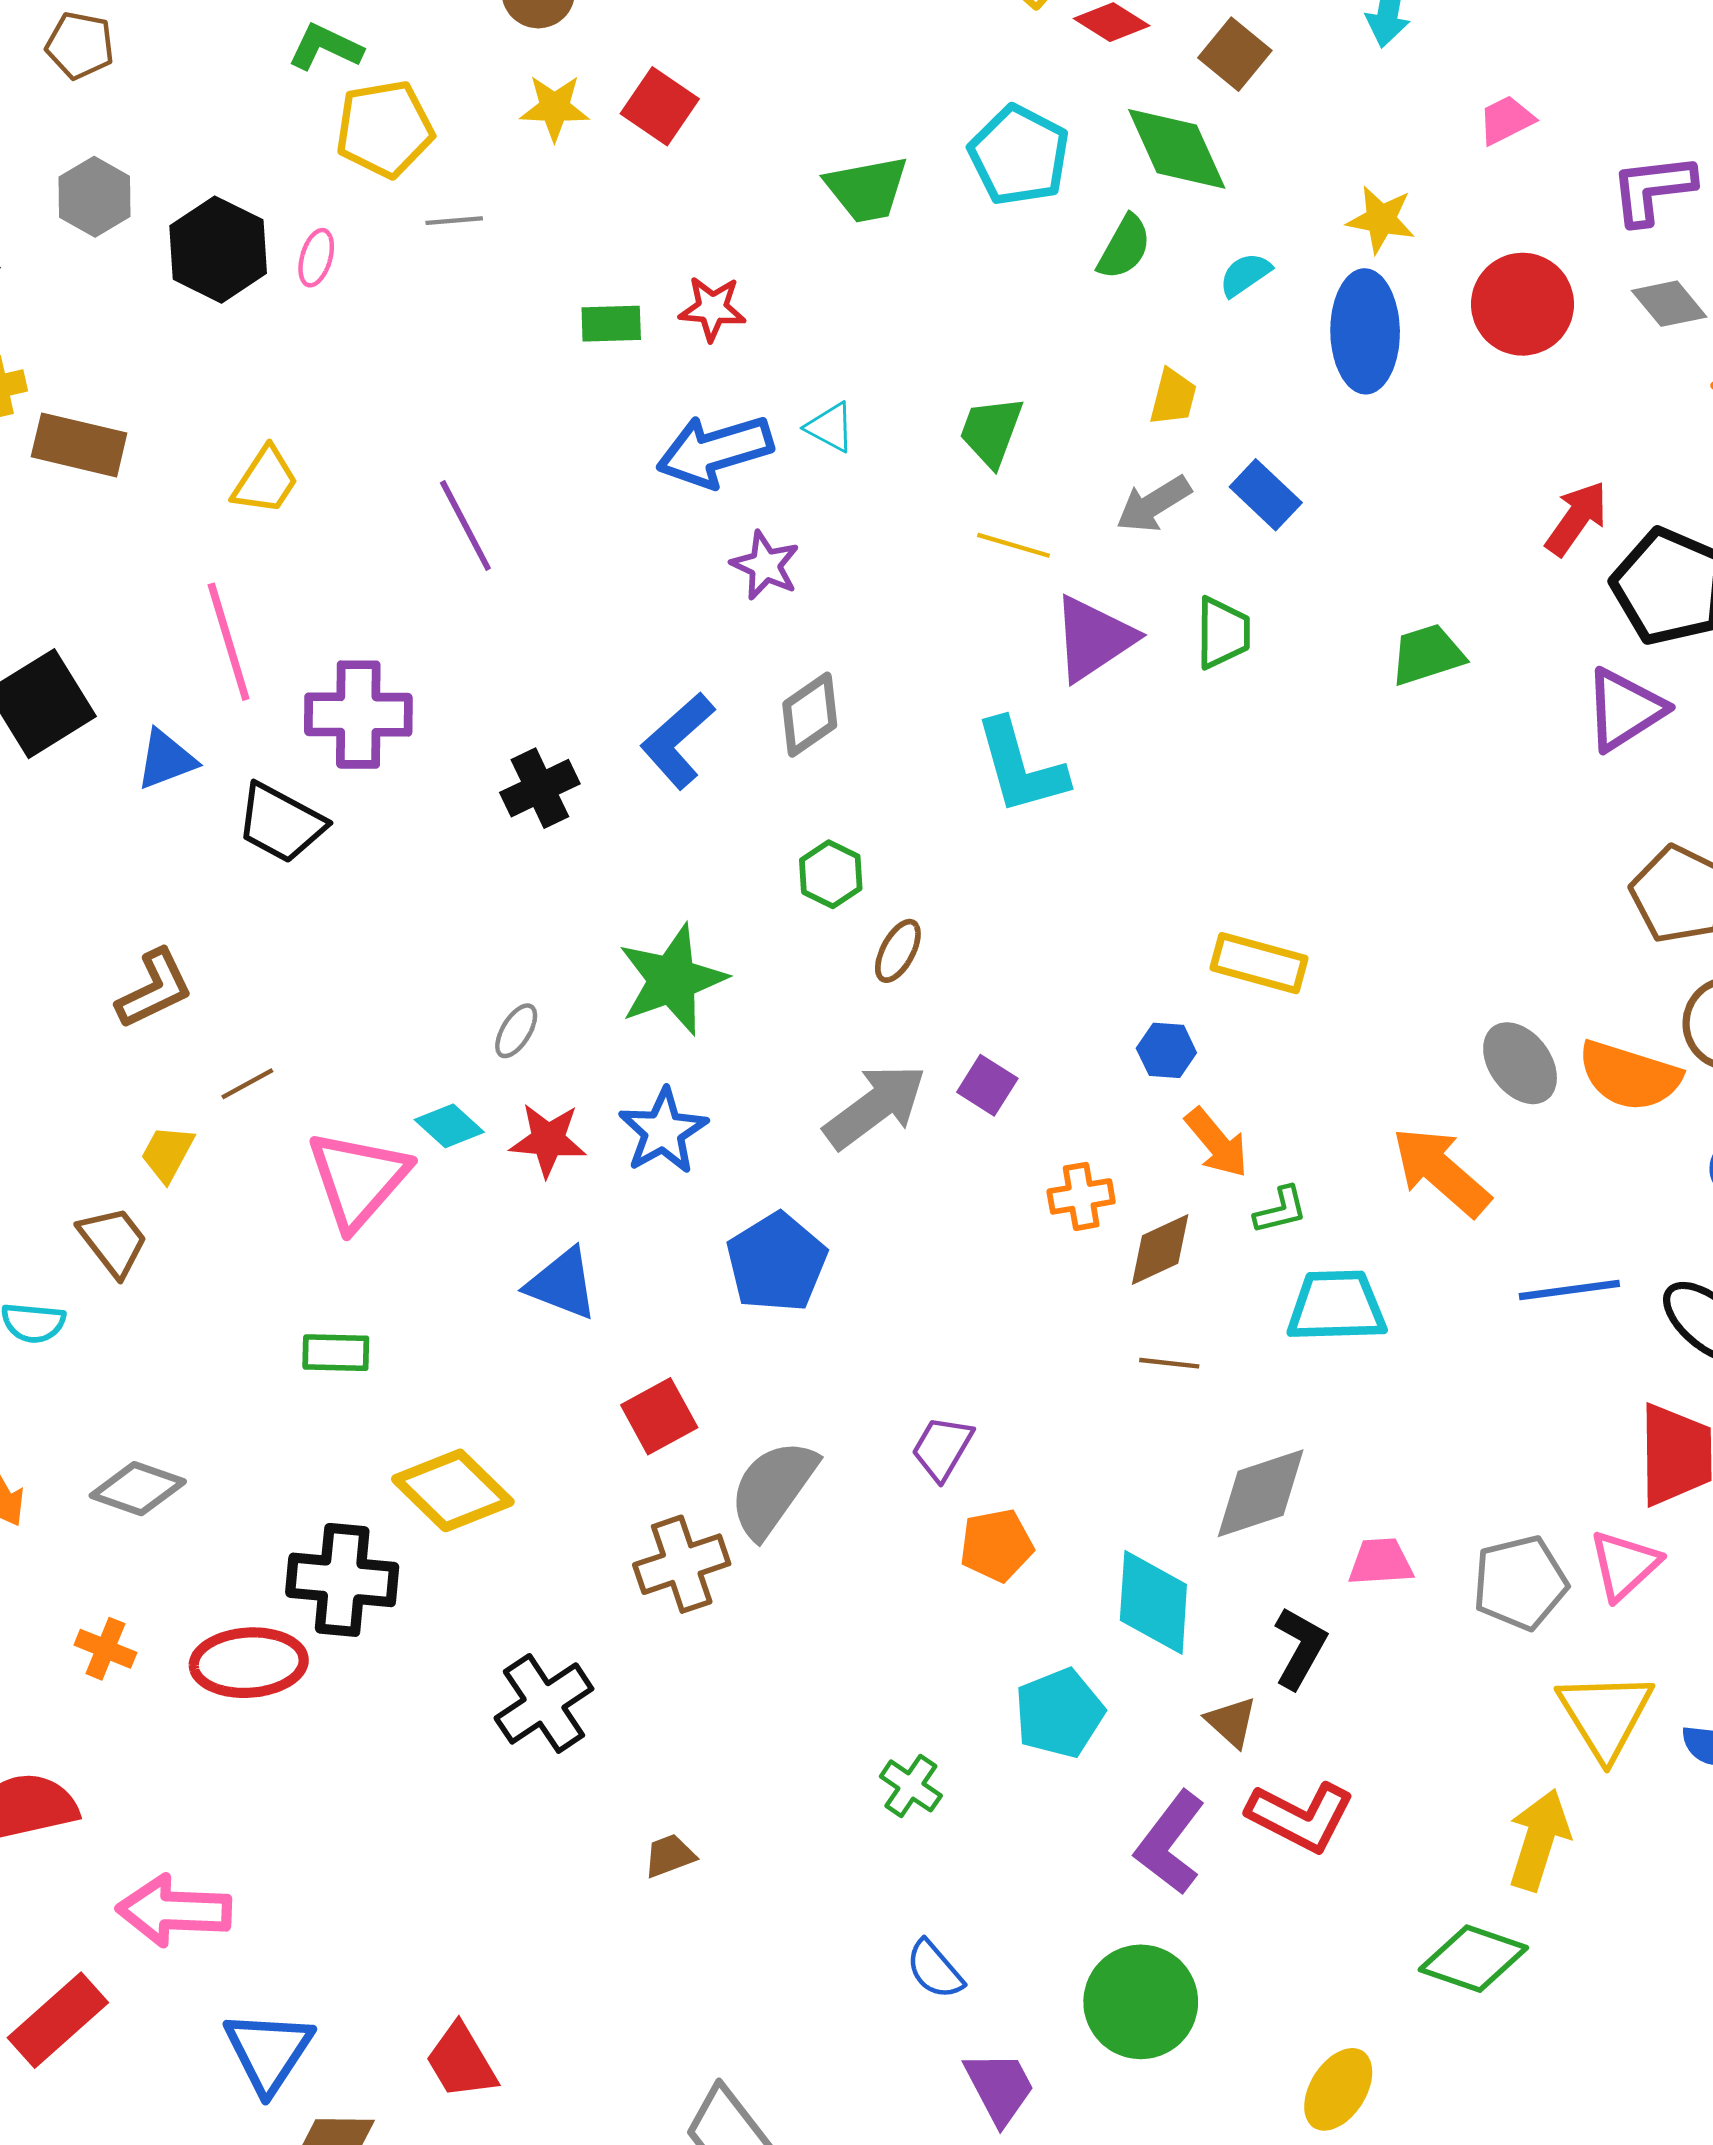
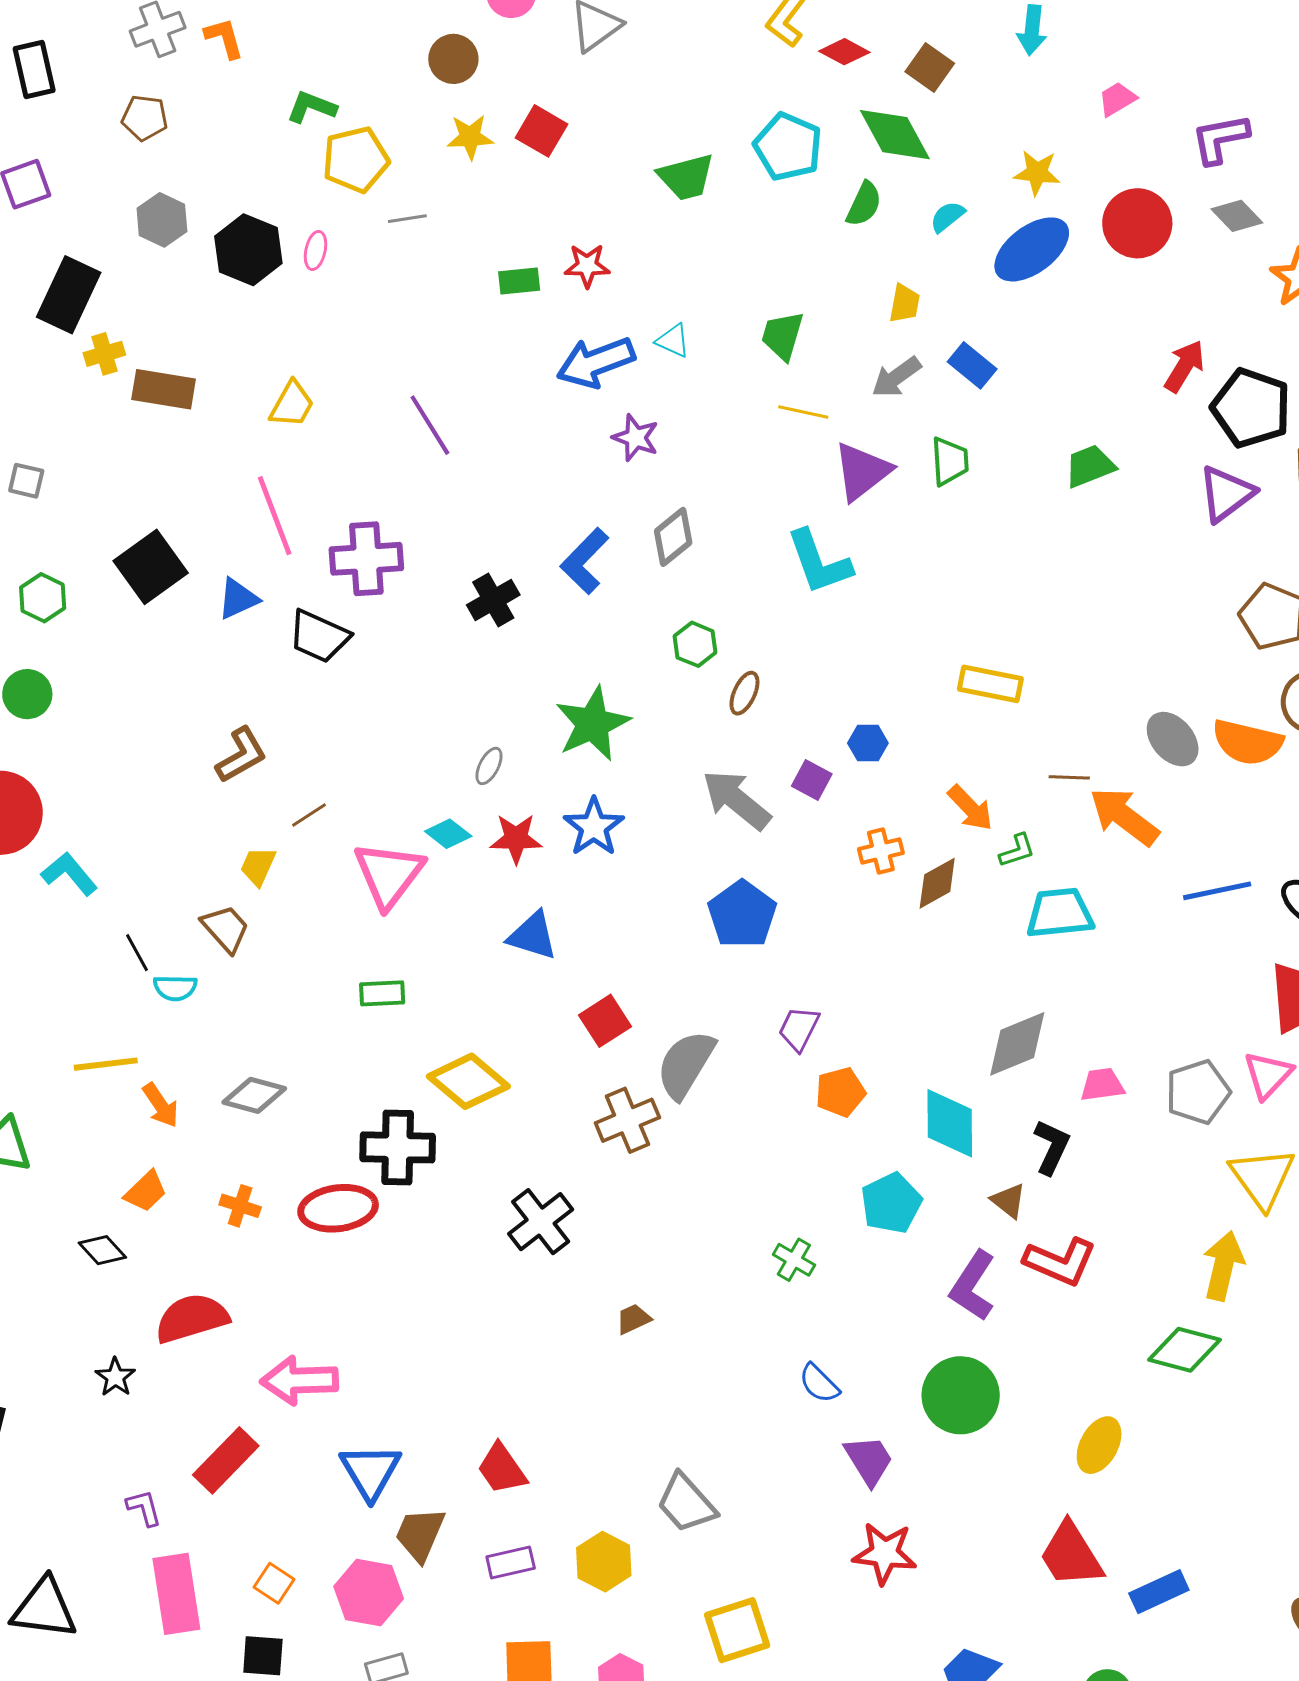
blue ellipse: (1365, 331) -> (1032, 249), turned 58
blue hexagon: (1166, 1050) -> (868, 743), moved
gray arrow: (875, 1106) -> (736, 800), turned -100
blue pentagon: (777, 1263) -> (742, 914), moved
brown line: (1169, 1363) -> (1069, 777), moved

